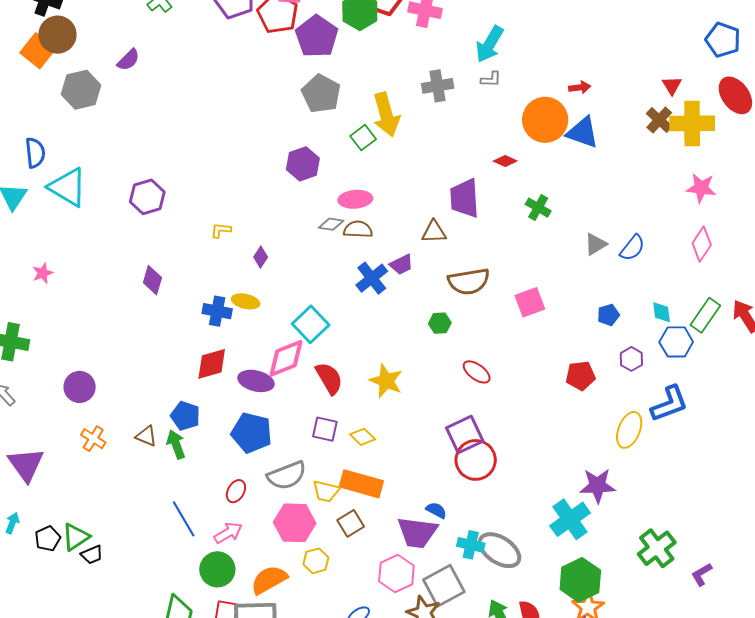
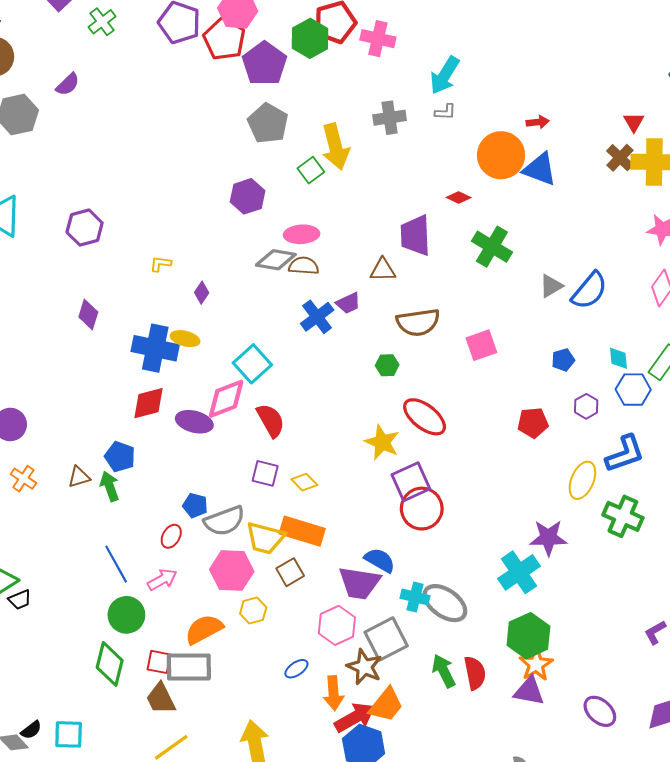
green cross: (538, 208) -> (492, 247), size x1.5
gray diamond: (331, 224) -> (276, 260), size x1.5
blue semicircle: (632, 248) -> (589, 291), size x1.4
blue cross: (217, 311) -> (155, 348), size x1.5
red ellipse: (477, 372) -> (425, 417), size x1.5
yellow star: (386, 381) -> (382, 442), moved
blue pentagon: (252, 433) -> (195, 505), moved, size x0.6
brown triangle: (146, 436) -> (79, 477), turned -40
yellow trapezoid: (326, 491) -> (265, 538), size x1.4
blue semicircle: (436, 510) -> (380, 560), size x1.4
green cross: (657, 548) -> (623, 516), moved, turned -30
green circle: (217, 569) -> (126, 615), moved

